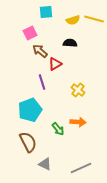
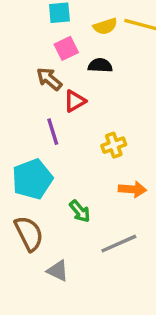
pink square: (30, 33) -> (66, 48), moved
yellow cross: (78, 90) -> (114, 145), turned 32
orange arrow: (78, 122) -> (132, 189), moved
gray line: (81, 168) -> (119, 244), moved

